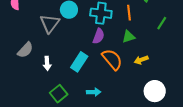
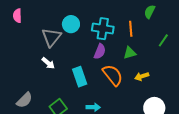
gray semicircle: (25, 50) -> (24, 100), moved
cyan rectangle: (79, 62) -> (80, 77), turned -54
white arrow: (47, 63) -> (48, 63), moved, turned -48

